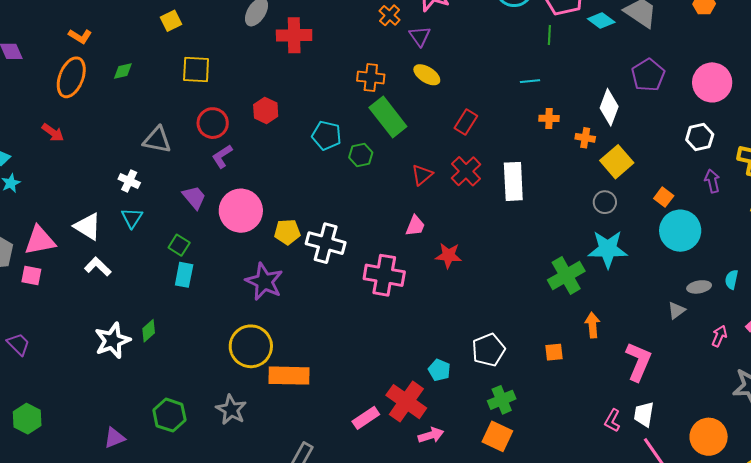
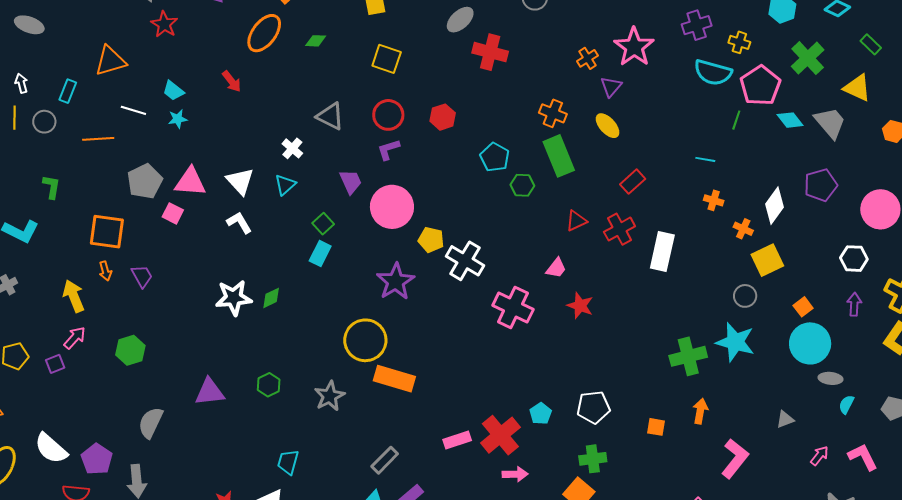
gray ellipse: (699, 287) -> (831, 378), moved
green hexagon: (169, 415) -> (269, 385), size x0.7
purple triangle: (115, 438) -> (210, 392), size x1.4

